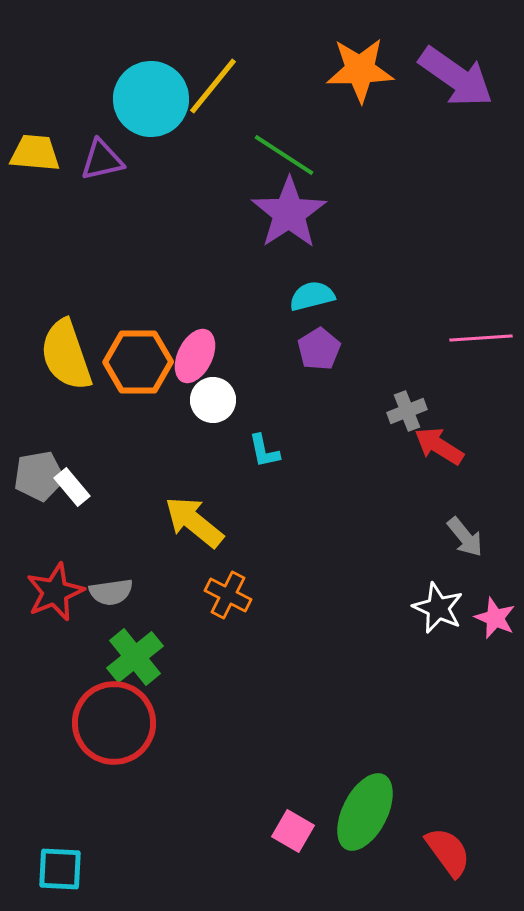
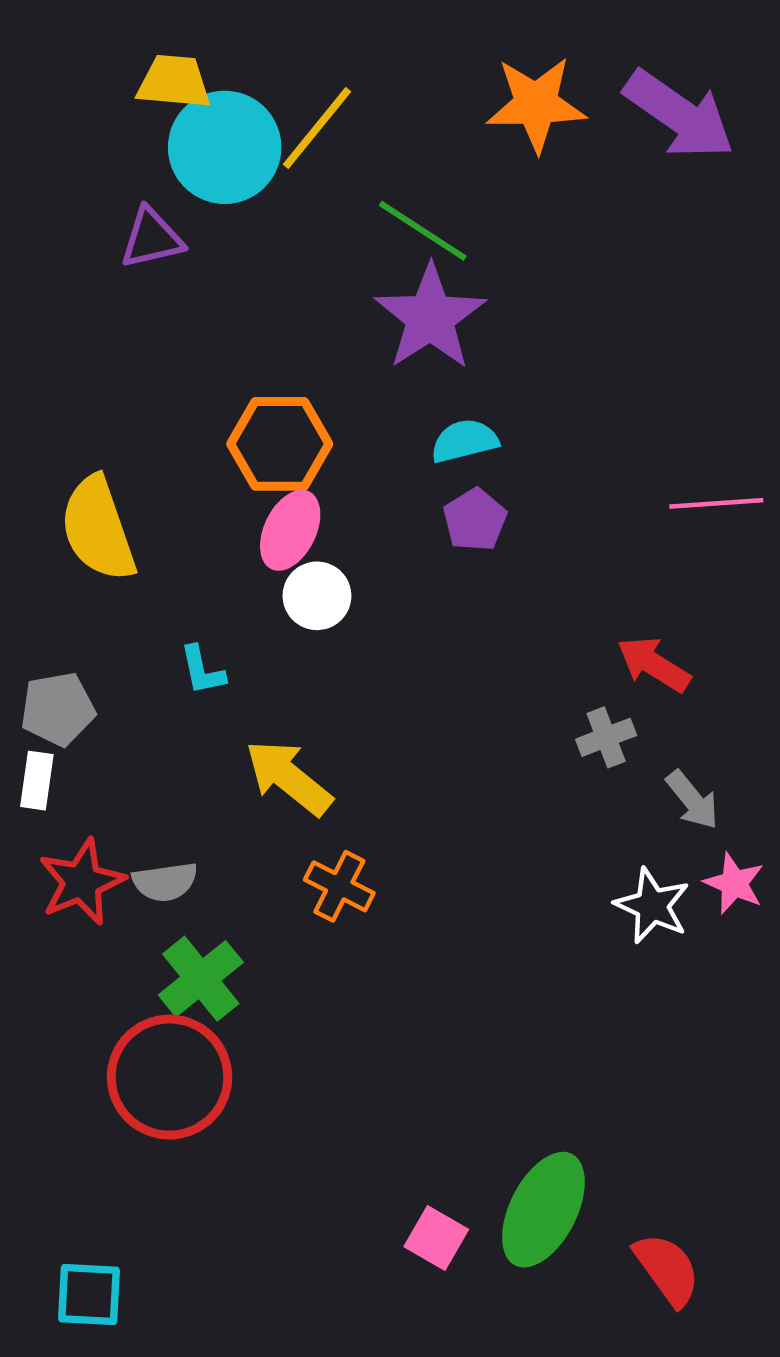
yellow trapezoid: (35, 153) -> (174, 82), moved
orange hexagon: (138, 362) -> (280, 444), moved
gray cross: (407, 411) -> (606, 737), moved
cyan L-shape: (264, 451) -> (202, 670), moved
white rectangle: (72, 487) -> (37, 781), moved, turned 48
pink star: (495, 618) -> (734, 883), moved

